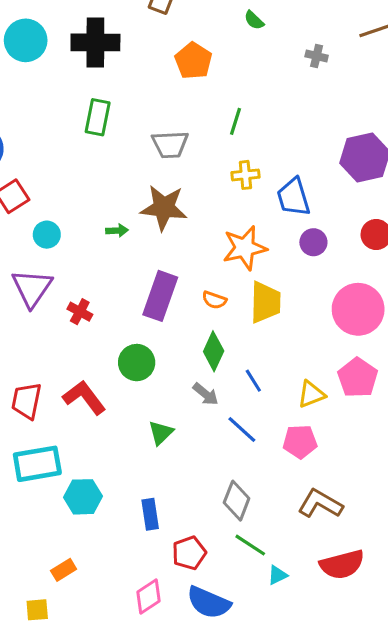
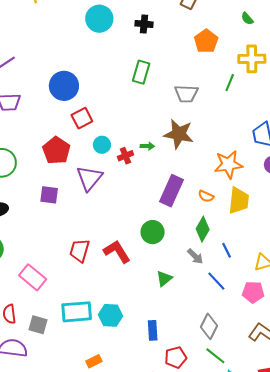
black cross: (95, 42) -> (144, 24), size x0.6
yellow cross: (245, 175) -> (252, 59), moved, size x1.5
red cross: (80, 312) -> (125, 156), moved, turned 35
cyan rectangle: (37, 464) -> (77, 312), moved

